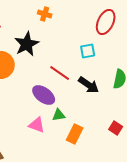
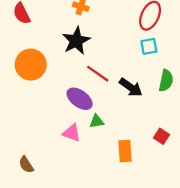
black star: (27, 44) -> (76, 41), moved
cyan square: (88, 51) -> (149, 46), moved
orange rectangle: (75, 134) -> (125, 151), moved, turned -30

